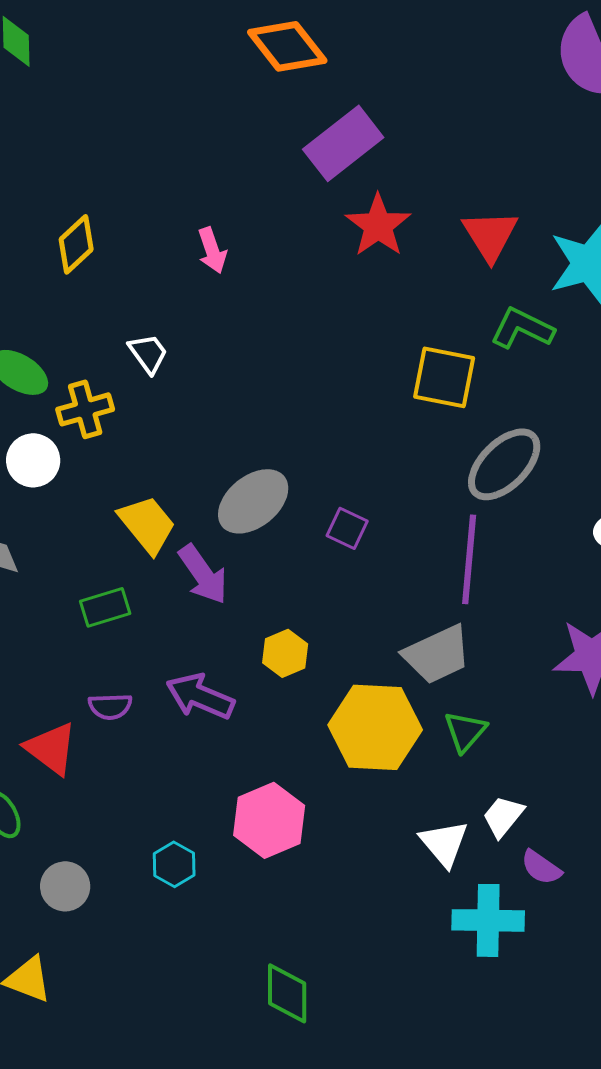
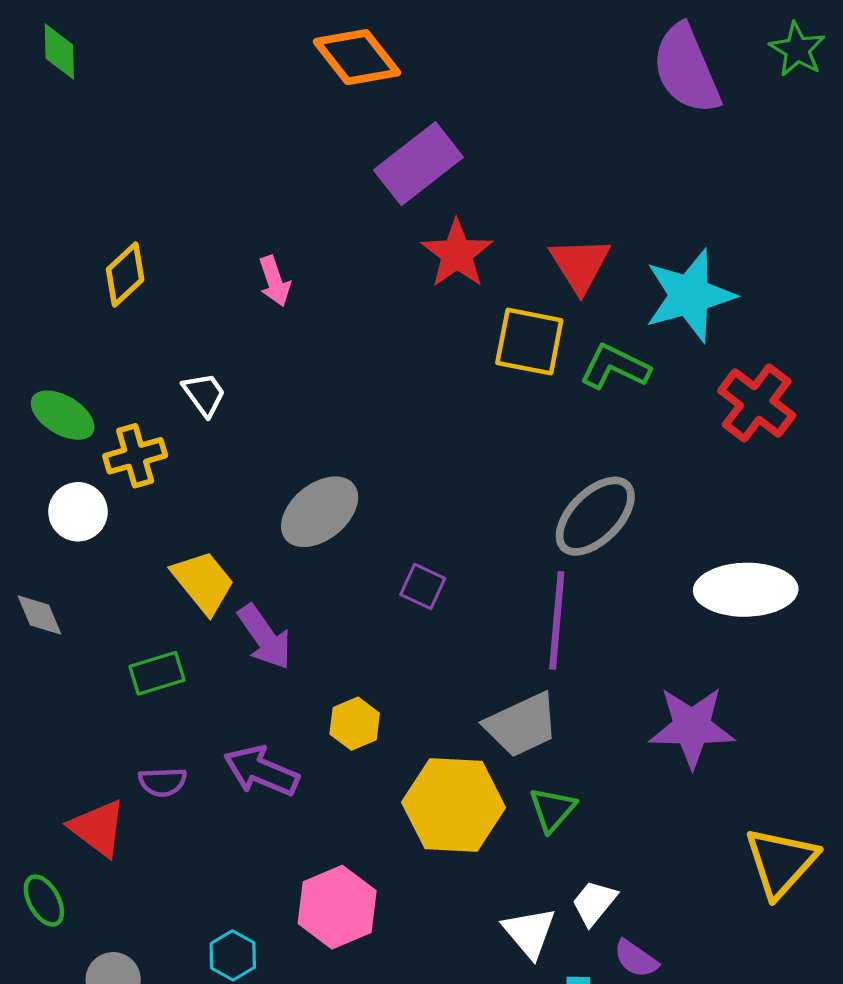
yellow square: (444, 377) -> (529, 342), moved
gray ellipse: (253, 501) -> (320, 512), moved

